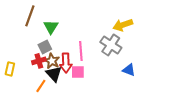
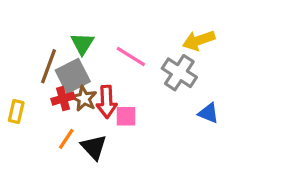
brown line: (30, 16) -> (48, 66), moved
gray square: (45, 47) -> (73, 76), size x1.5
pink line: (81, 51) -> (131, 57), moved, turned -54
black triangle: (54, 74) -> (94, 147), moved

